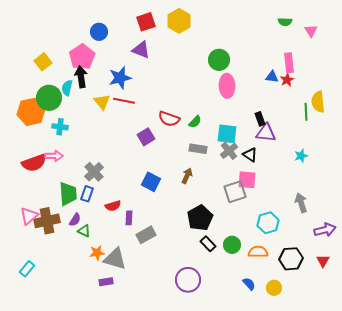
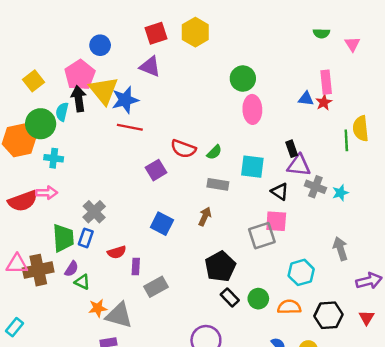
yellow triangle: (102, 102) -> (104, 90), moved, size x1.5
gray cross: (229, 151) -> (315, 187), moved, turned -30
pink triangle: (29, 216) -> (17, 264), turned 42

